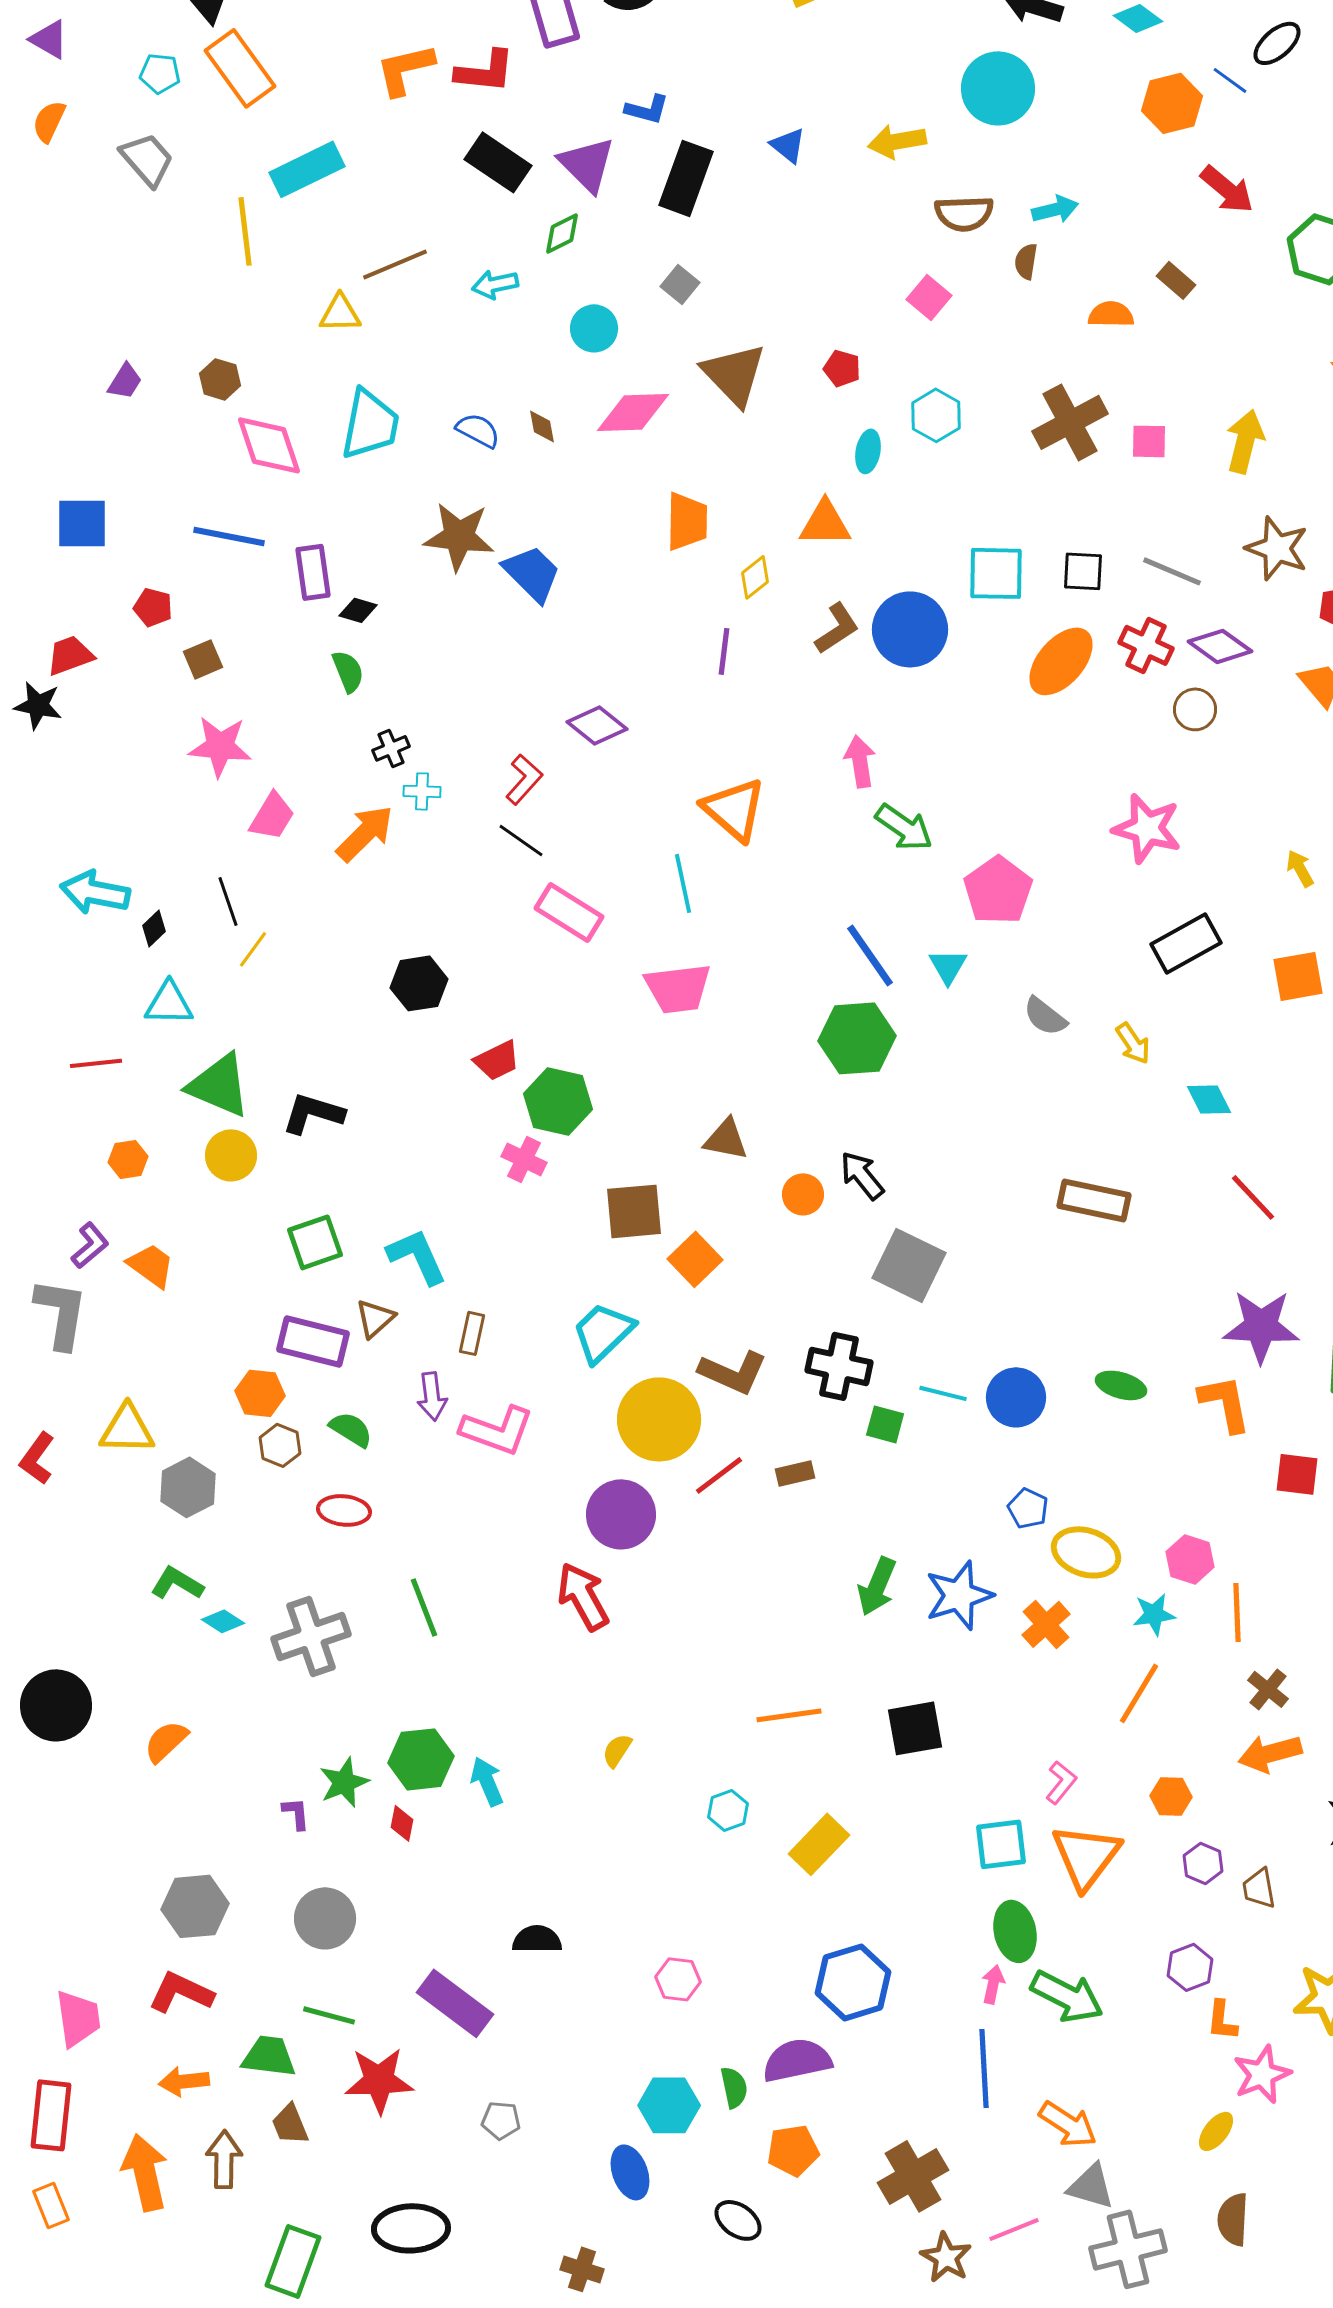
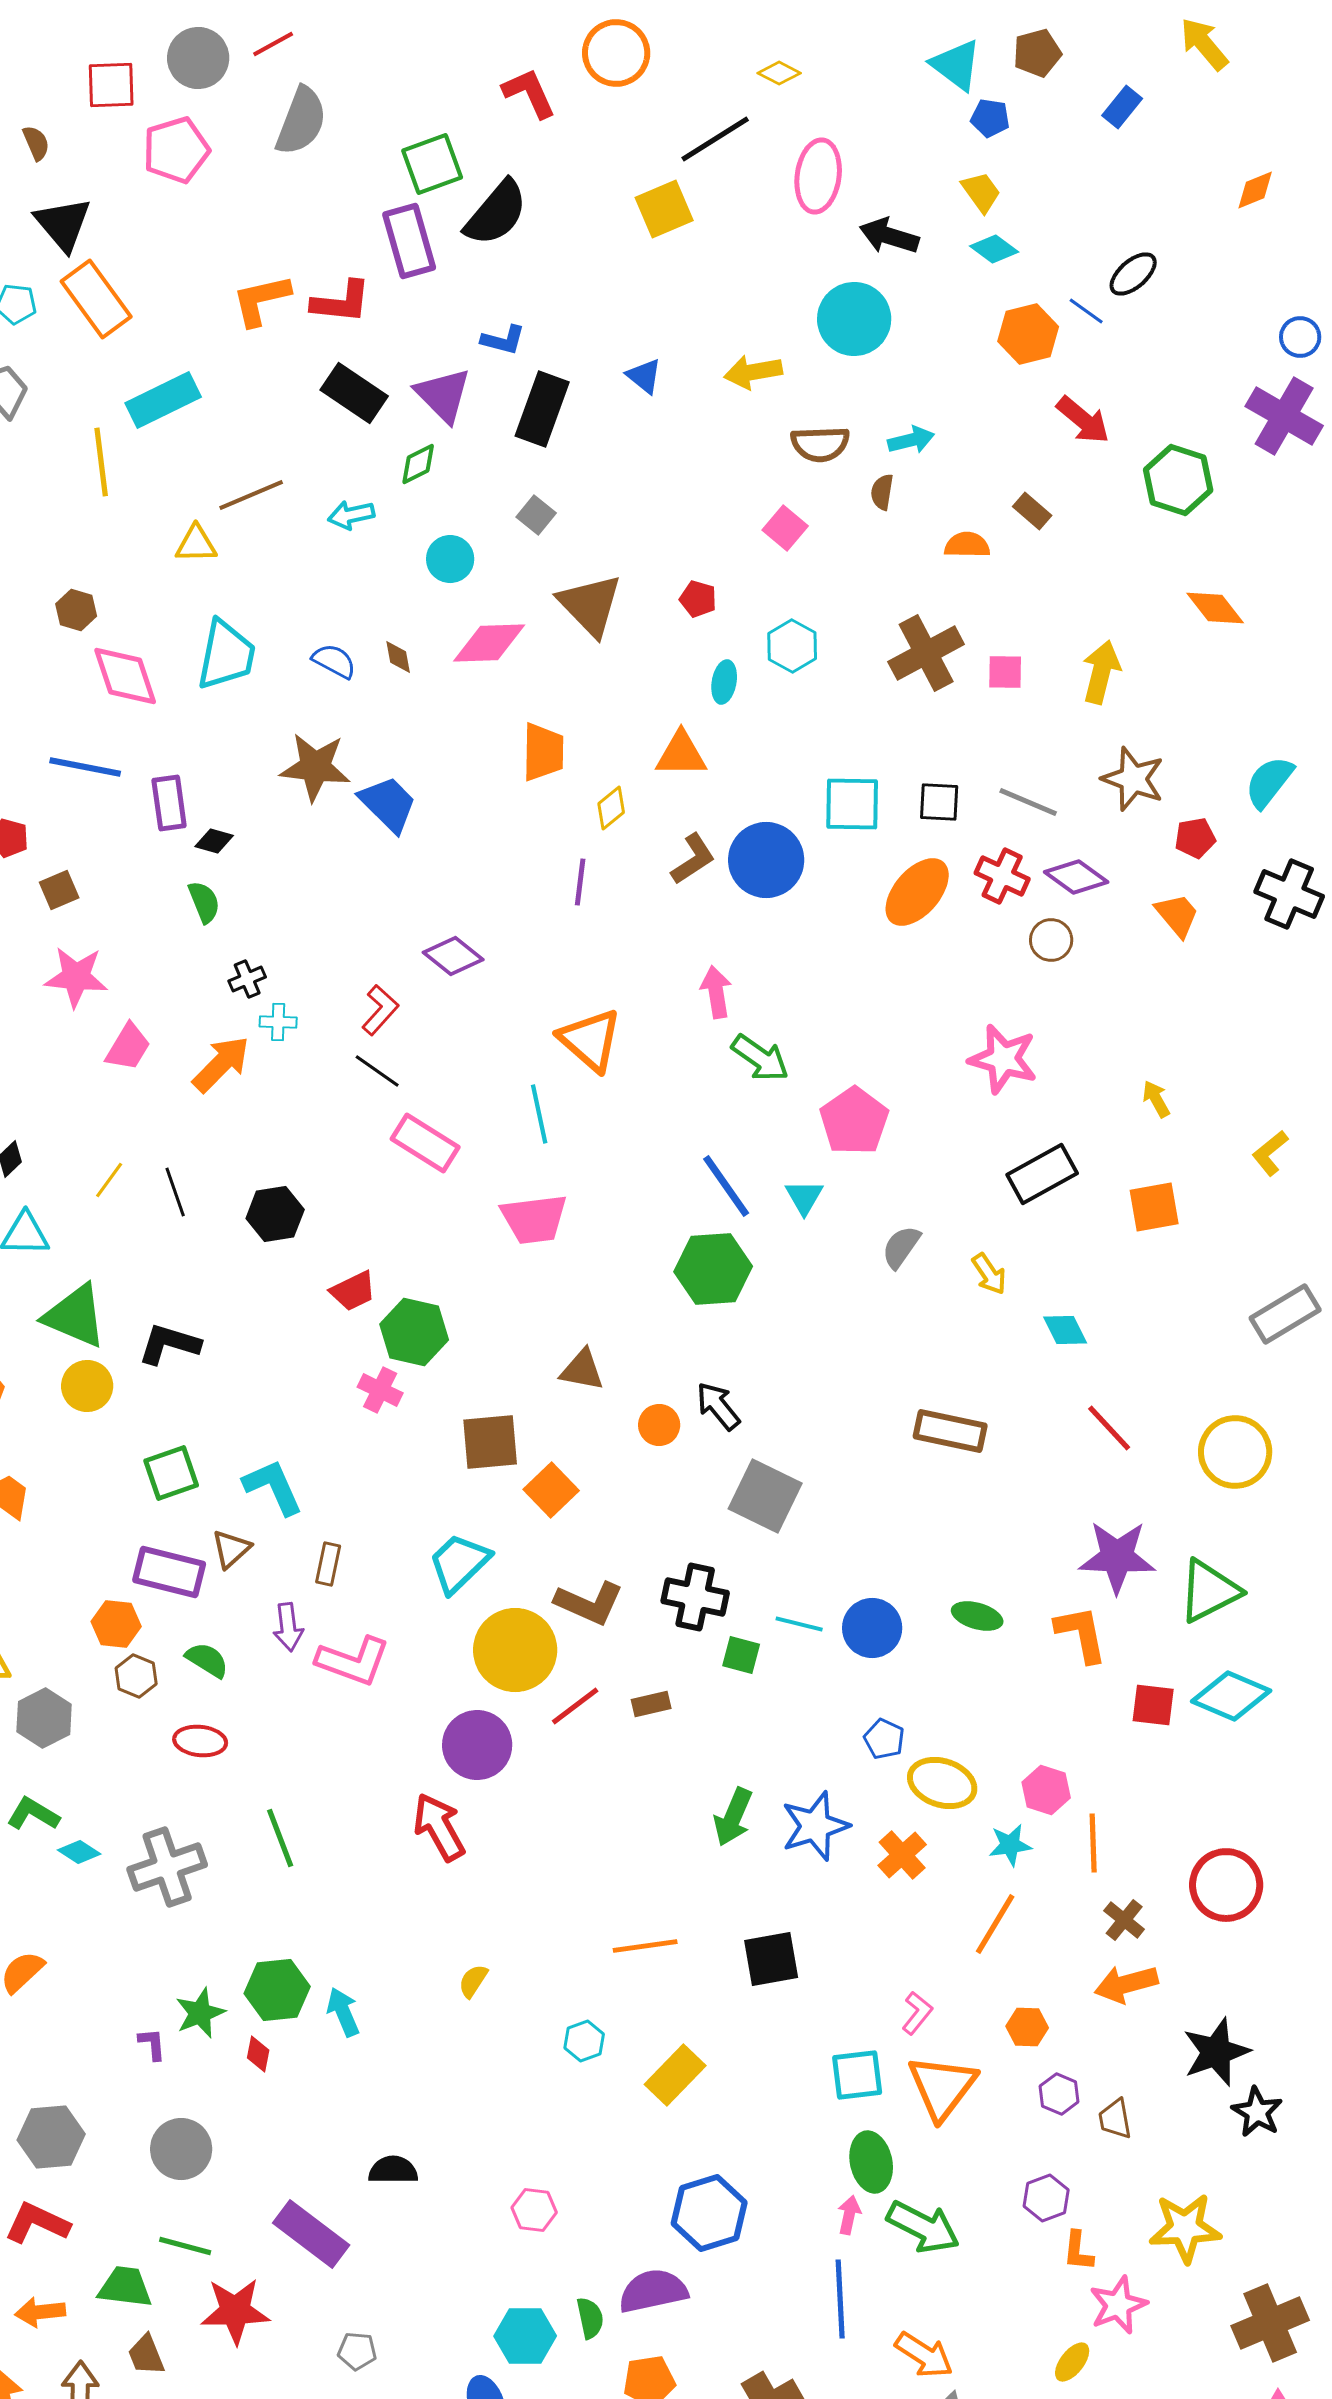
black line: (228, 901) -> (175, 1192), moved
gray semicircle: (1045, 1016) -> (901, 1247), turned 87

